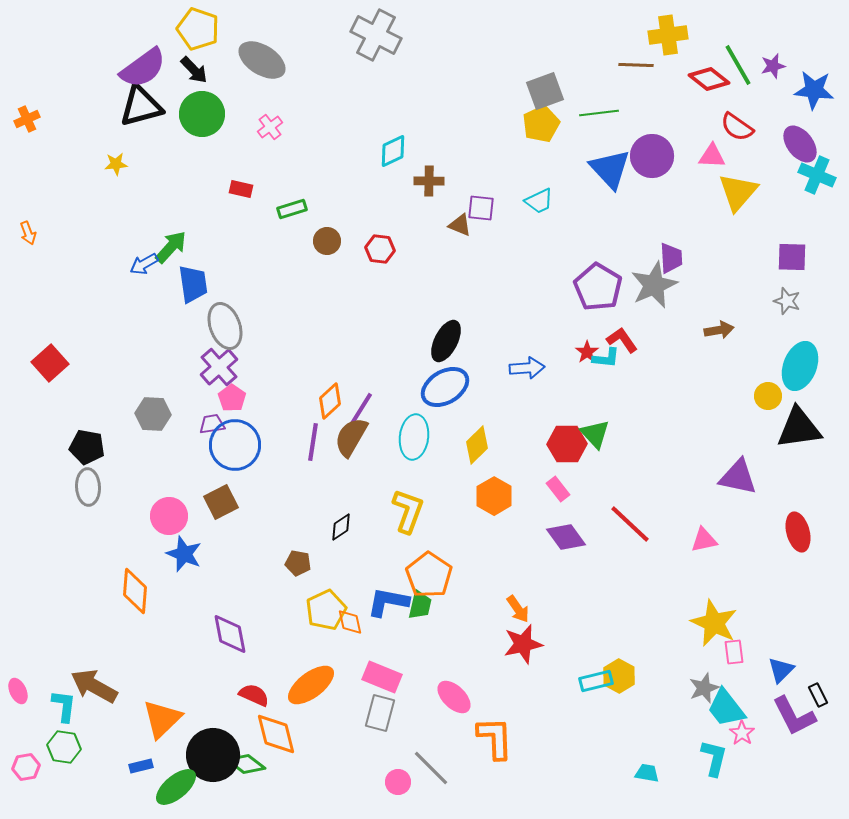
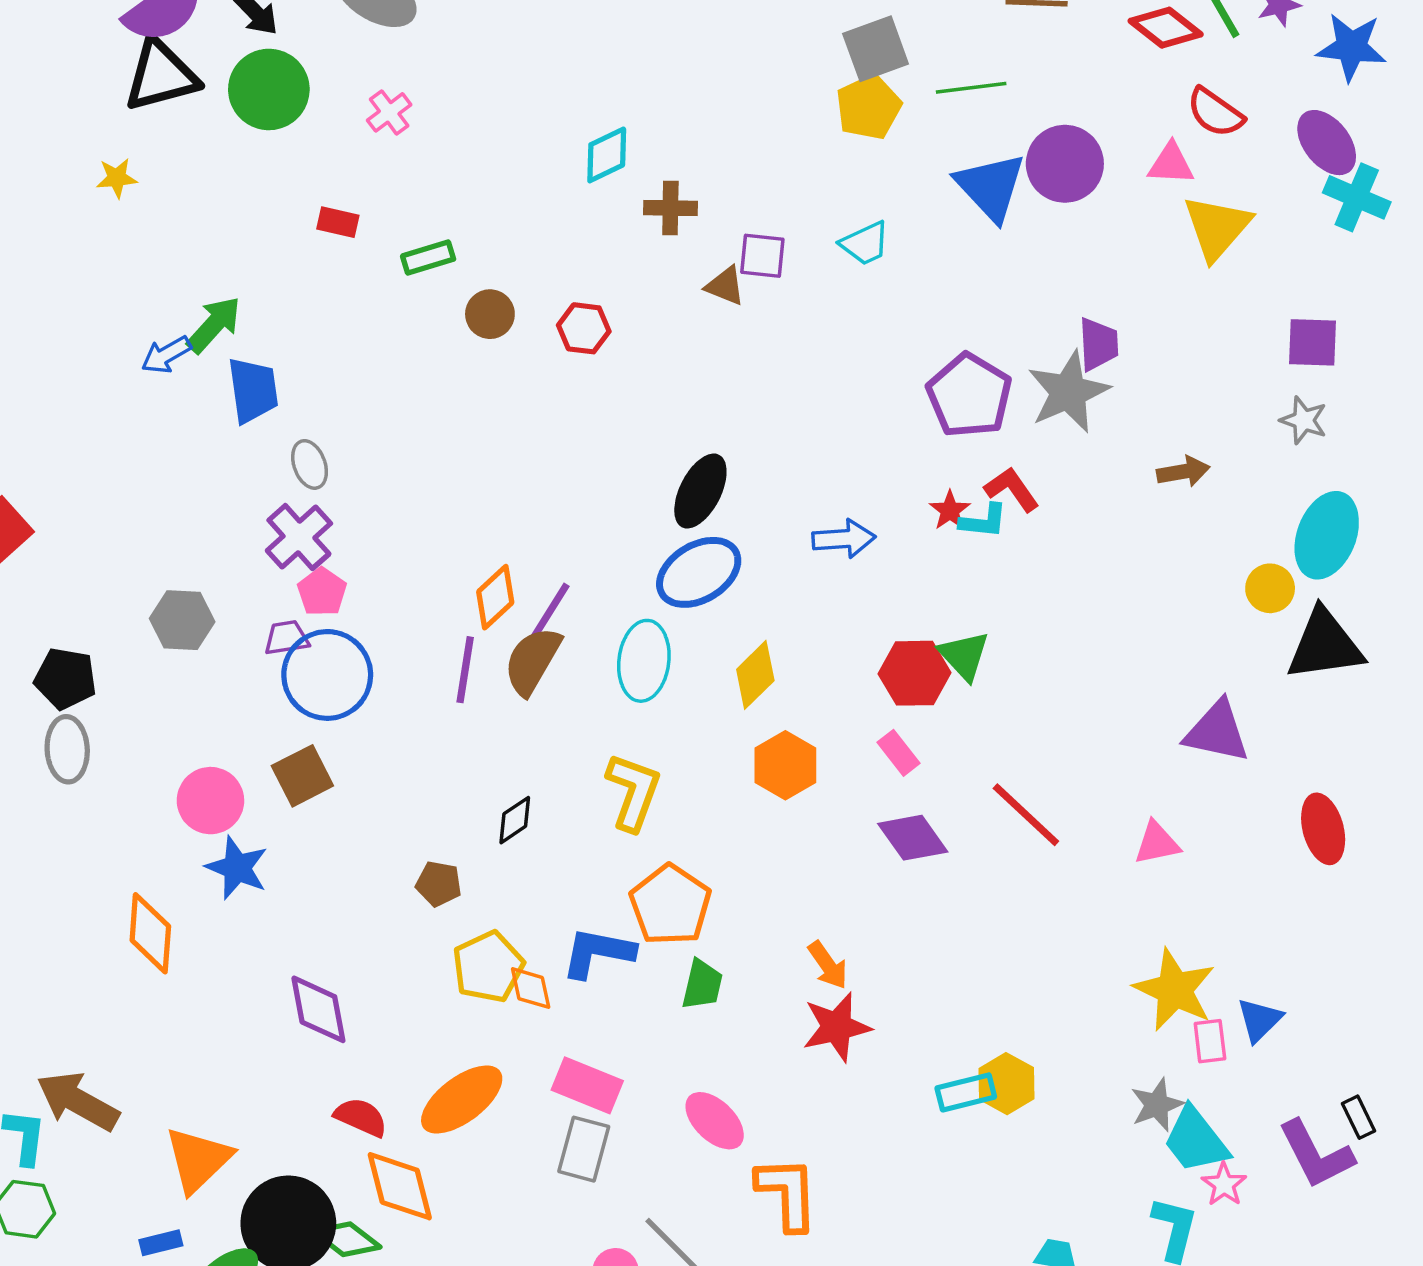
gray ellipse: (225, 326) -> (310, 464), size x0.6
green trapezoid: (420, 605) -> (702, 985), moved
blue triangle: (781, 670) -> (1259, 1020), moved

